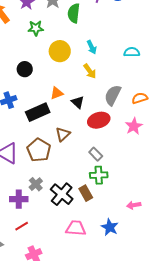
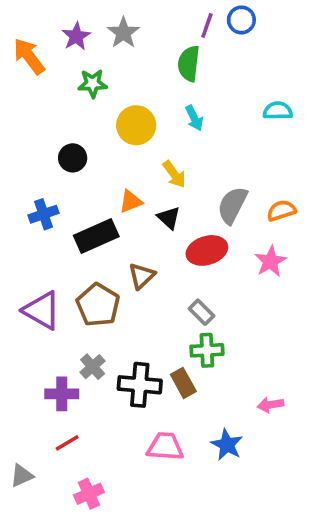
green semicircle: (74, 13) -> (189, 64), moved
cyan semicircle: (132, 52) -> (278, 111), moved
yellow arrow: (90, 71) -> (174, 174), moved
black cross: (62, 194) -> (140, 385), turned -35

